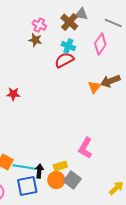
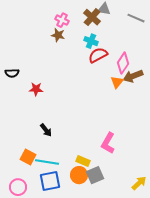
pink diamond: (100, 44) -> (123, 63), moved
red semicircle: (64, 60) -> (98, 55), moved
yellow rectangle: (60, 166) -> (83, 161), turned 40
black arrow: (39, 171) -> (46, 130), moved, turned 136
gray square: (72, 180) -> (95, 175), turned 30

